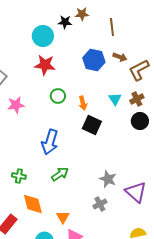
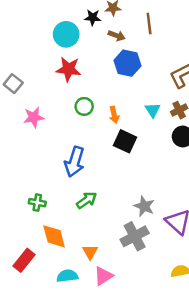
brown arrow: (120, 57) -> (117, 36), moved
gray cross: (100, 204) -> (135, 236), size x1.6

